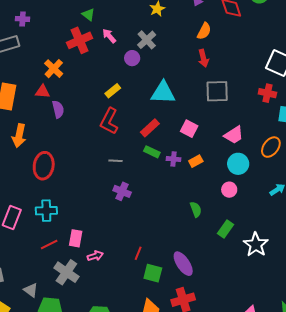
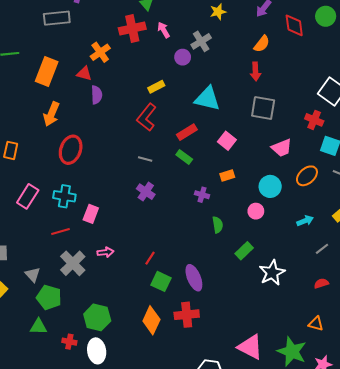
pink trapezoid: (234, 135) -> (282, 148), moved
purple cross: (174, 159) -> (202, 195), moved
pink rectangle: (76, 238) -> (91, 214), moved

